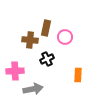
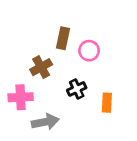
brown cross: (30, 40) -> (41, 67), moved, turned -35
black cross: (47, 59) -> (77, 89), moved

